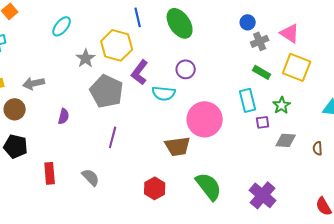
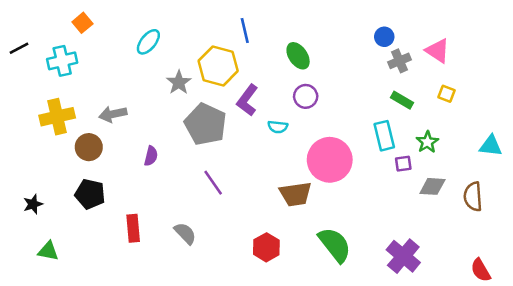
green ellipse: (180, 23) -> (298, 56), moved, size x0.7
yellow square: (297, 67) -> (446, 94), size x0.5
cyan semicircle: (164, 93) -> (278, 127), size x0.7
purple line: (113, 137) -> (213, 183), turned -50
brown semicircle: (318, 148) -> (473, 197), size x1.6

